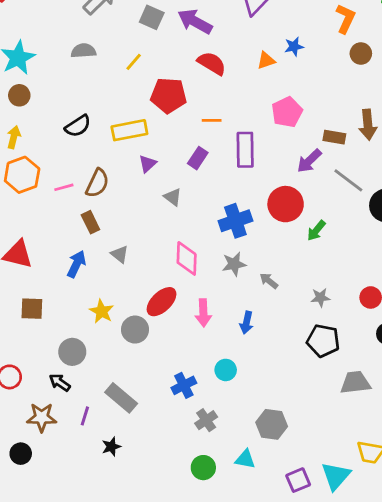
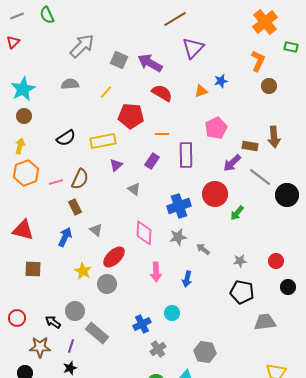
red ellipse: (162, 302) -> (114, 257), moved
gray circle: (72, 352) -> (75, 311), moved
black star: (111, 447) -> (70, 368), moved

